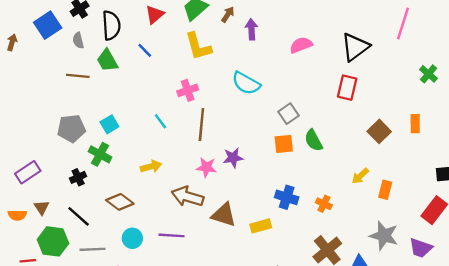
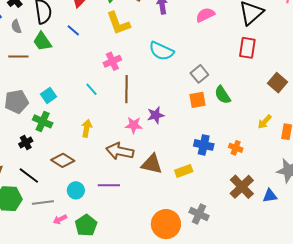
yellow arrow: (151, 167) -> (87, 128), turned -60

